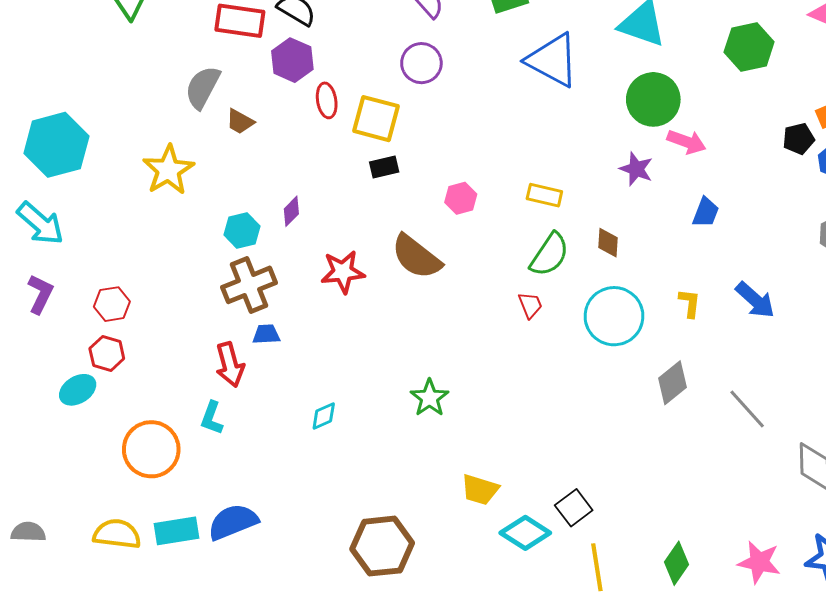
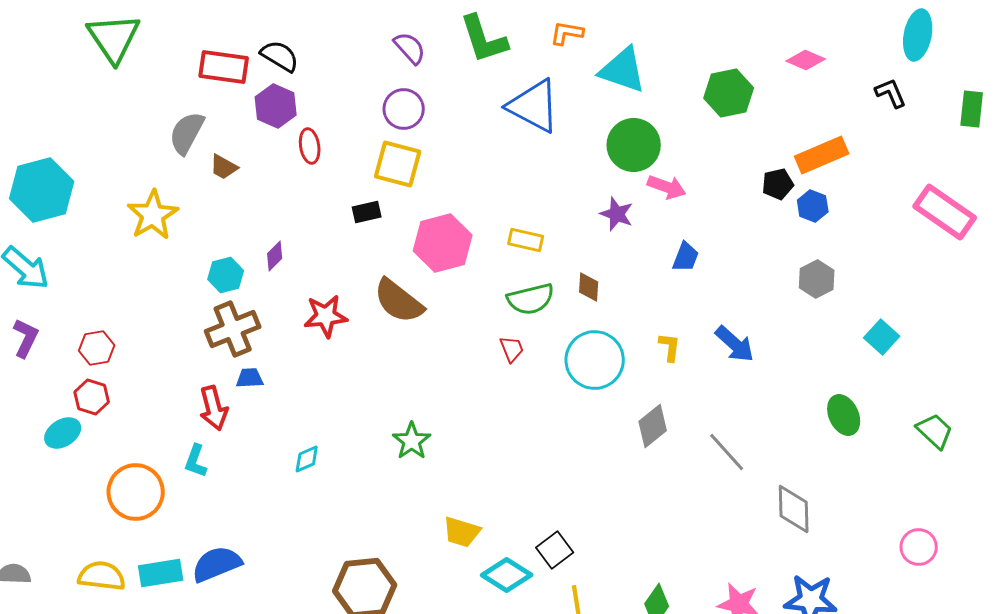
yellow square: (376, 119) -> (398, 164), moved
pink hexagon: (461, 198) -> (443, 243), size x1.8
green semicircle: (549, 255) -> (531, 299), turned 42

